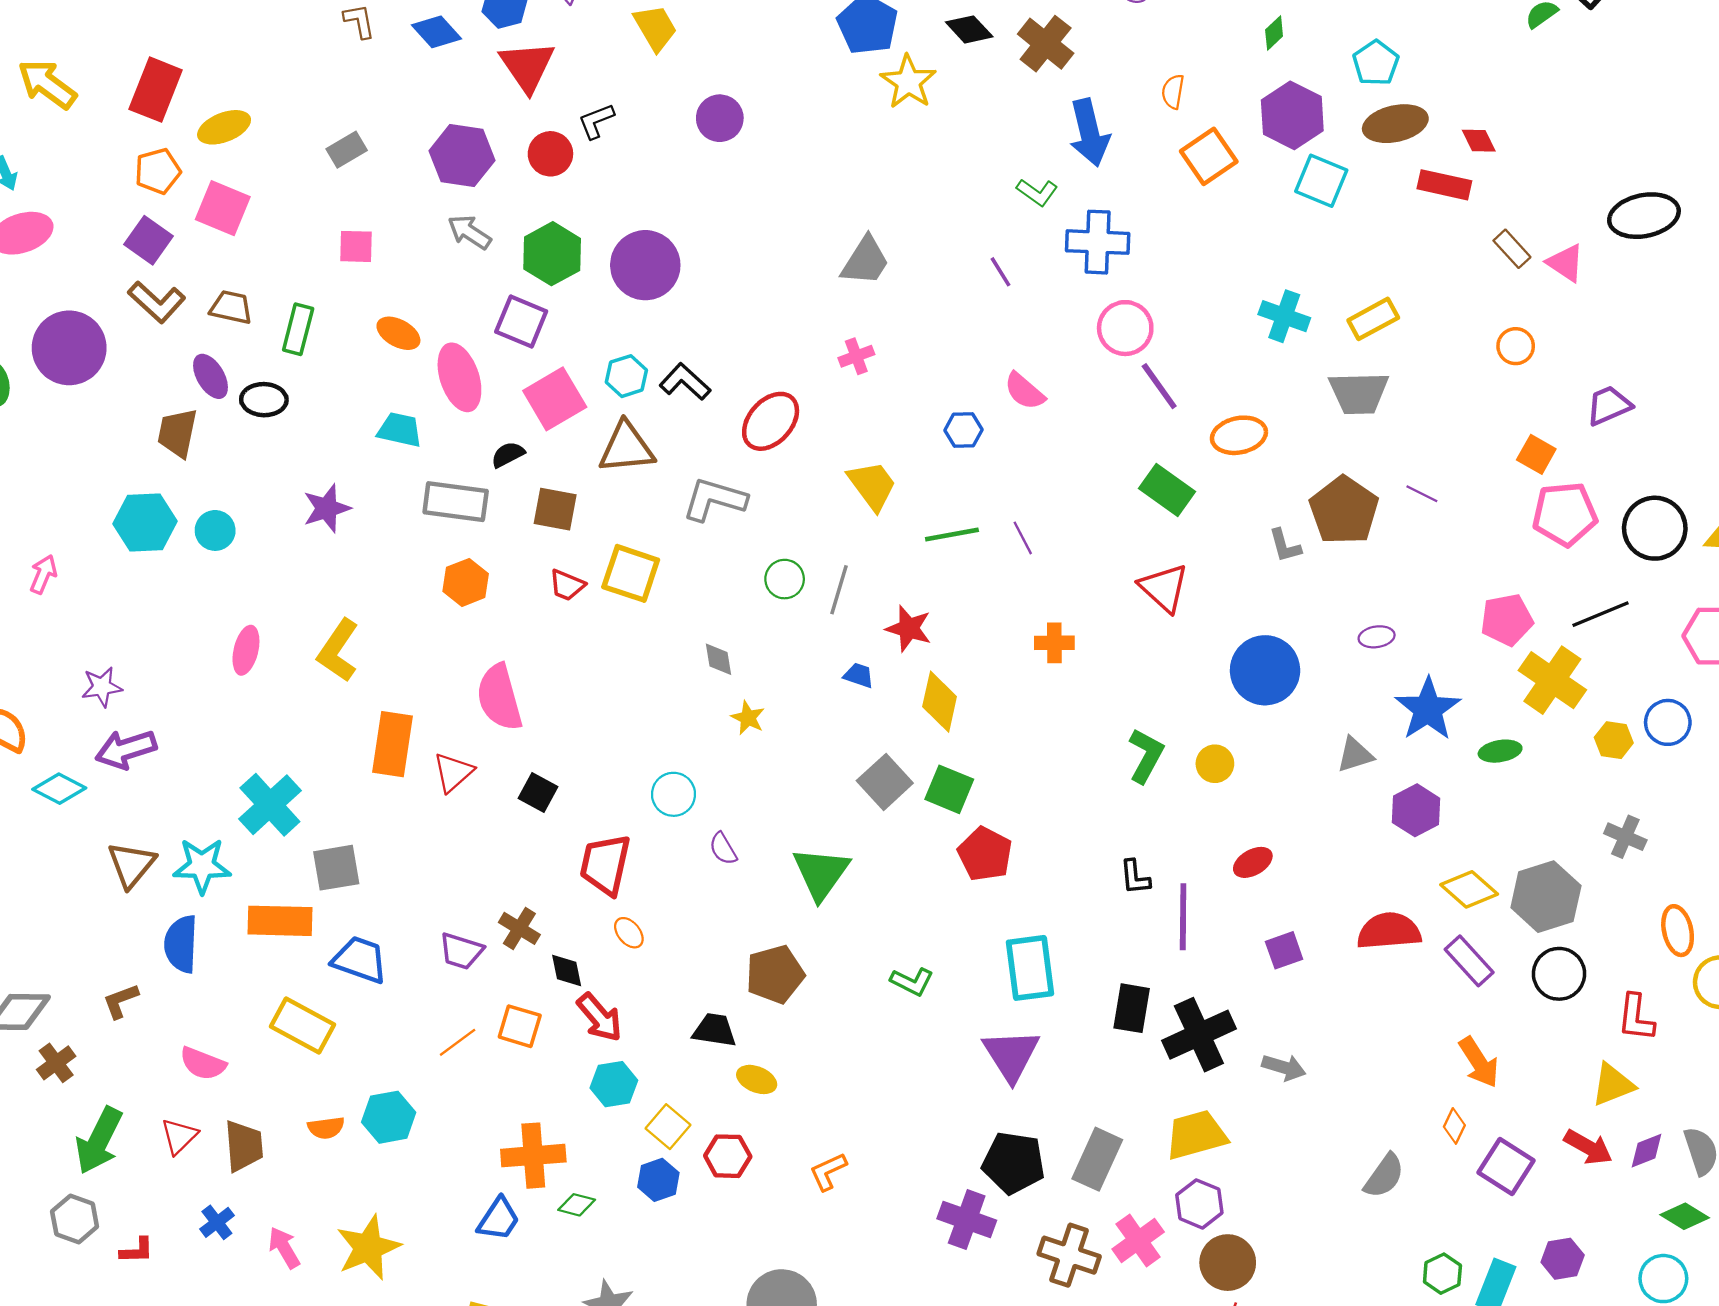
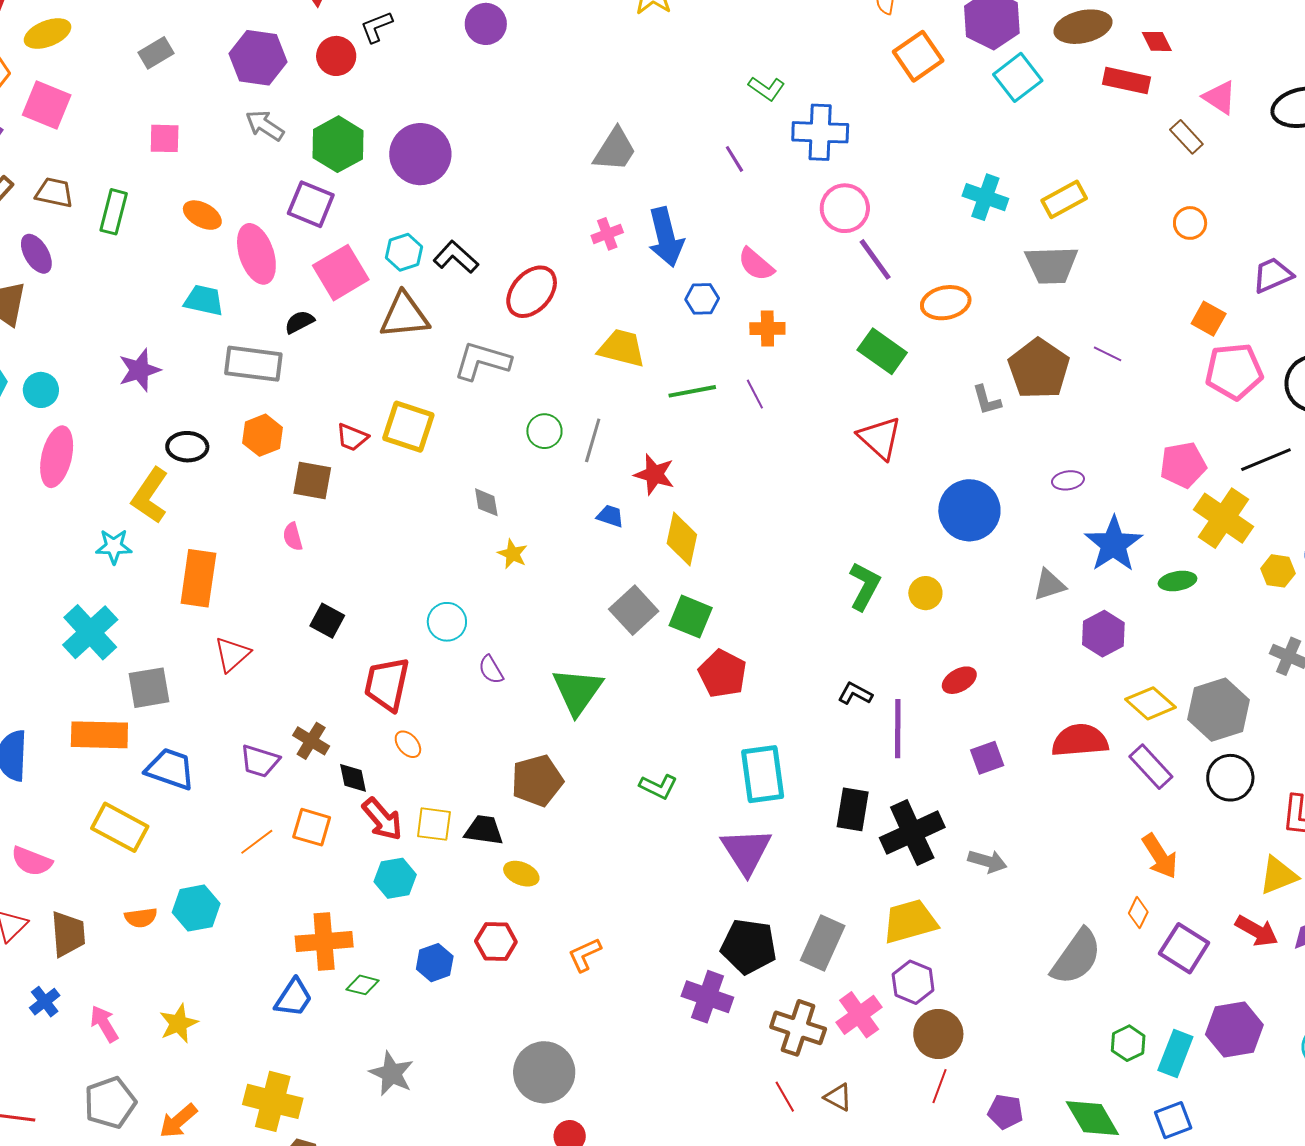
blue arrow: (1089, 133) -> (666, 237), moved
cyan square: (1321, 181) -> (1018, 77), turned 30
pink triangle: (1566, 263) -> (1220, 97), moved
black ellipse: (264, 400) -> (187, 447), moved
yellow trapezoid: (872, 485) -> (622, 348), turned -39
brown square: (555, 509) -> (312, 480), moved
orange cross: (1054, 643) -> (767, 328), moved
pink ellipse: (246, 650) -> (57, 457), moved, size x1.4
pink semicircle: (499, 697) -> (293, 537), size x0.5
red triangle: (453, 772) -> (232, 654), moved
cyan star: (202, 866) -> (114, 546), moved, size x0.7
black L-shape: (1135, 877) -> (855, 694), turned 124
yellow square: (668, 1127) -> (434, 824), moved, turned -33
gray semicircle: (1384, 1176) -> (1076, 957), size x1.4
yellow star: (368, 1248) -> (179, 1023), size x0.7
purple hexagon: (1563, 1259) -> (1234, 1030), size x1.5

